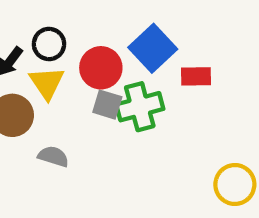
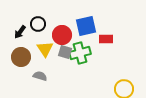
blue square: (153, 48) -> (86, 26), turned 30
yellow triangle: (47, 83) -> (45, 49), moved

